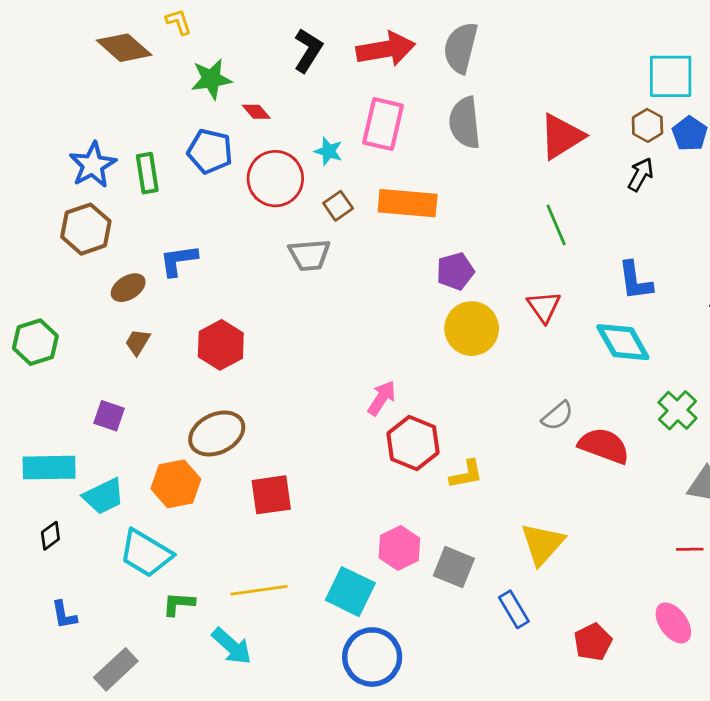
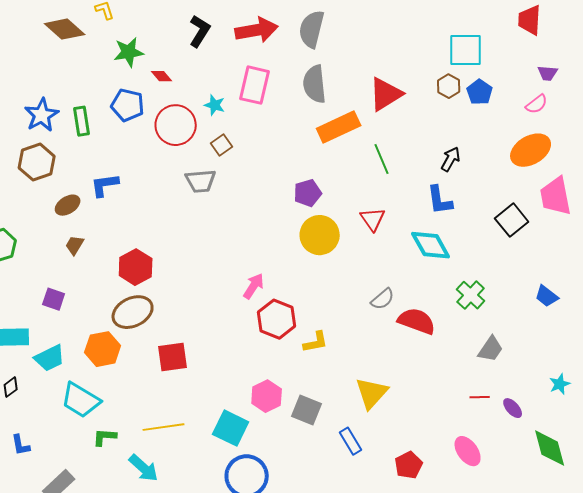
black arrow: (641, 174) -> (451, 159), moved
orange rectangle: (408, 203) -> (339, 127), moved, turned -30
red hexagon: (221, 345) -> (136, 267), moved

